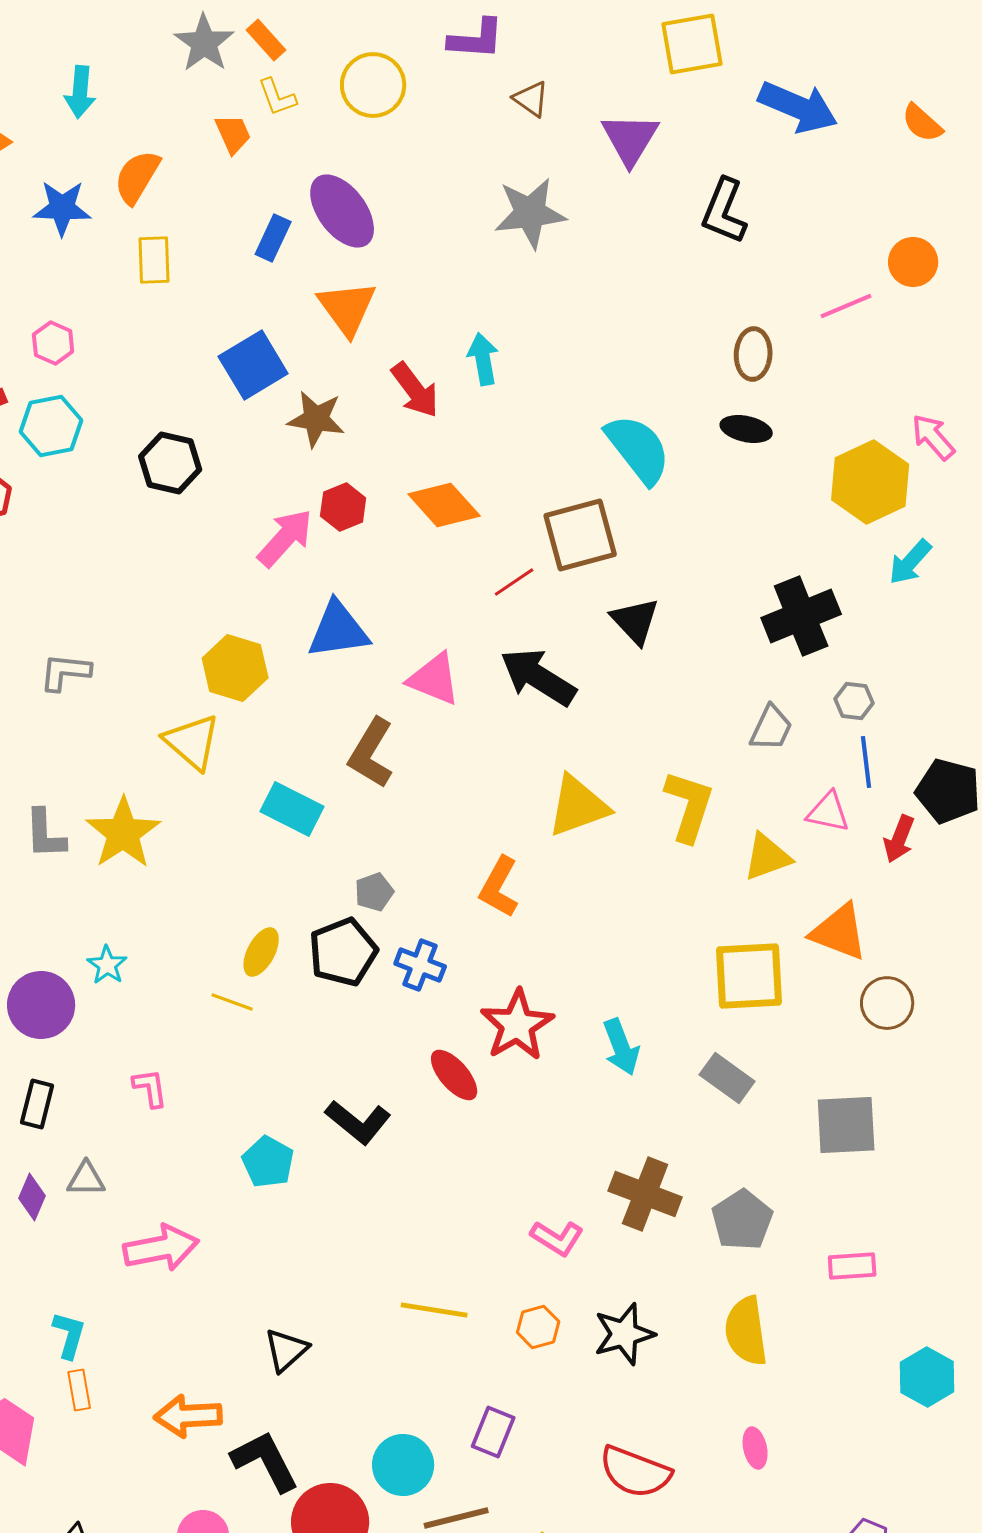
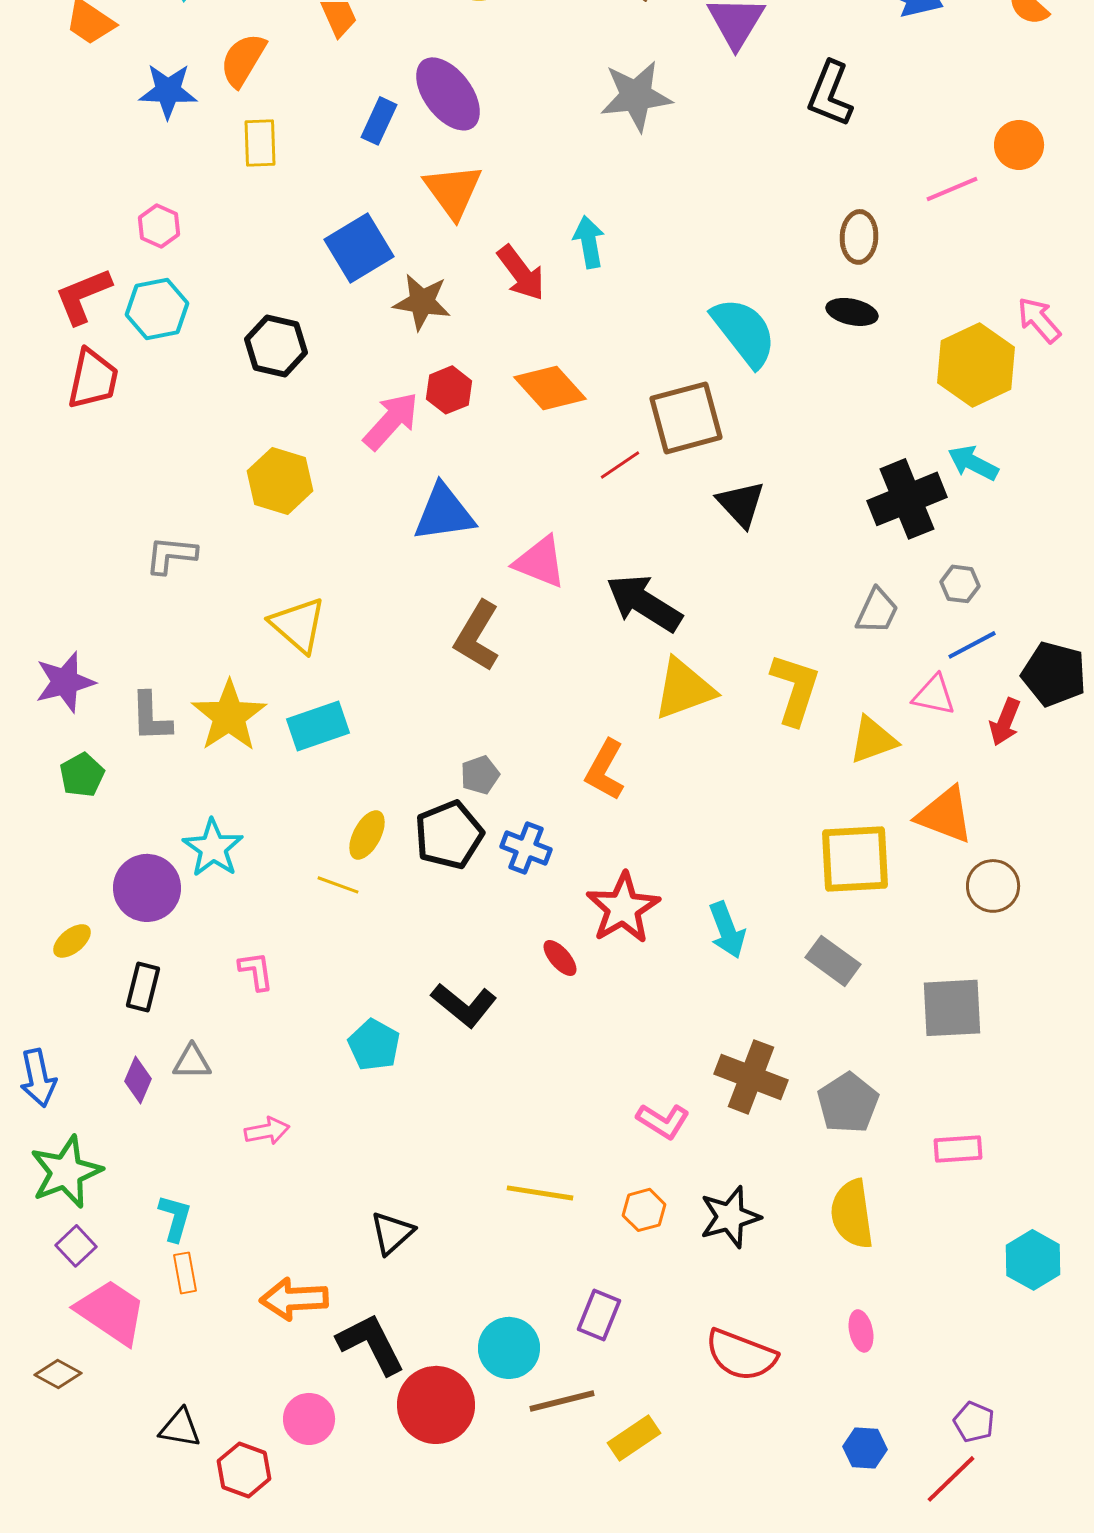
cyan arrow: (910, 562) -> (973, 463), moved, turned 75
yellow hexagon: (235, 668) -> (280, 481), moved
black arrow: (538, 677) -> (644, 603), moved
blue line: (866, 762) -> (972, 645), turned 69
cyan rectangle: (292, 809) -> (318, 726), moved, turned -46
cyan star: (107, 965) -> (213, 848), size x1.5
red ellipse: (454, 1075) -> (560, 958), size x0.7
pink arrow: (161, 1248) -> (267, 1131), size x0.6

